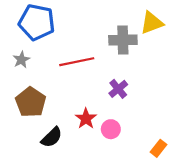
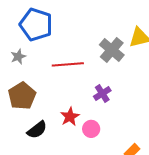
gray cross: (123, 40) -> (112, 50), turned 35

